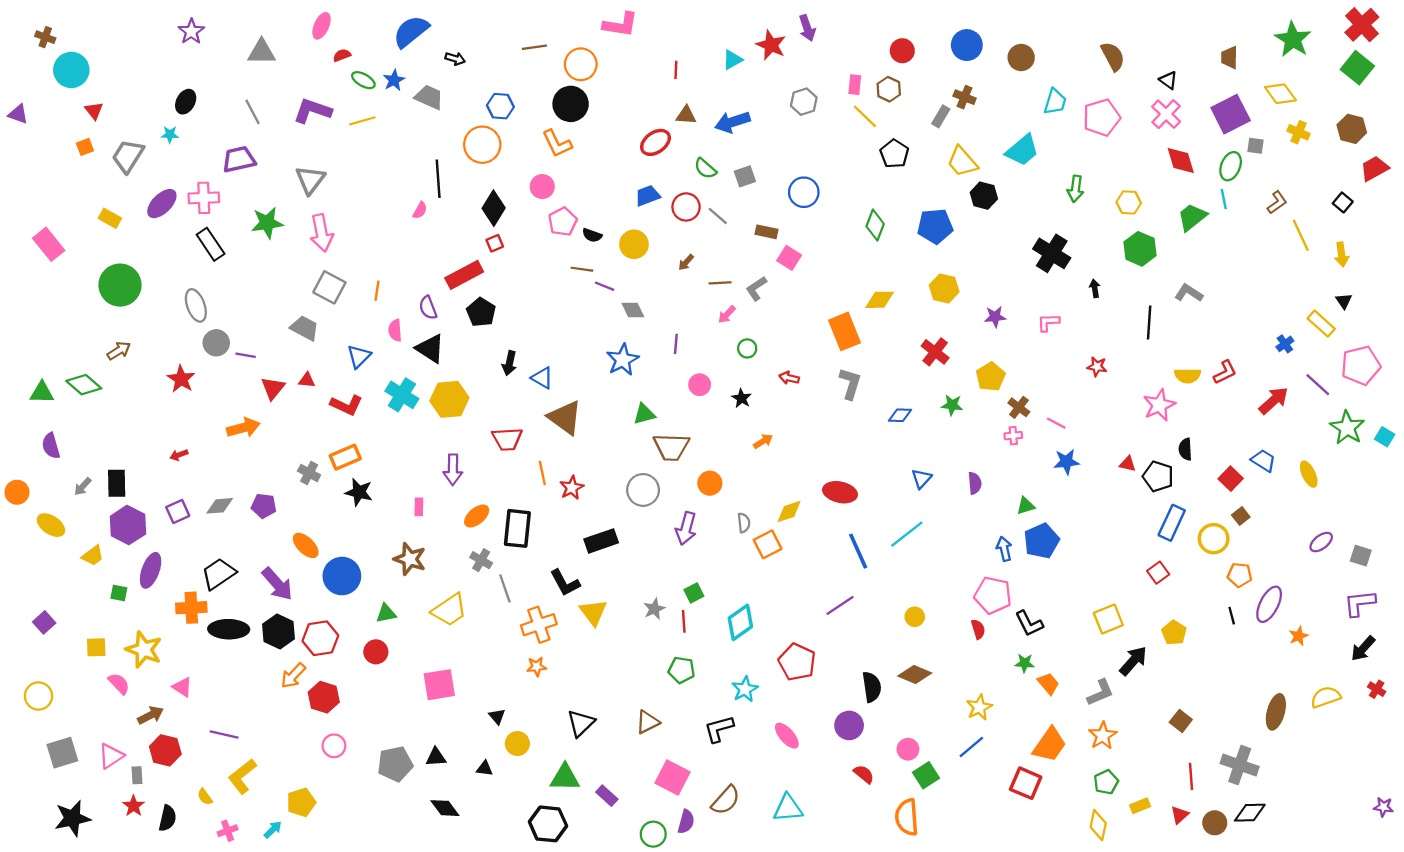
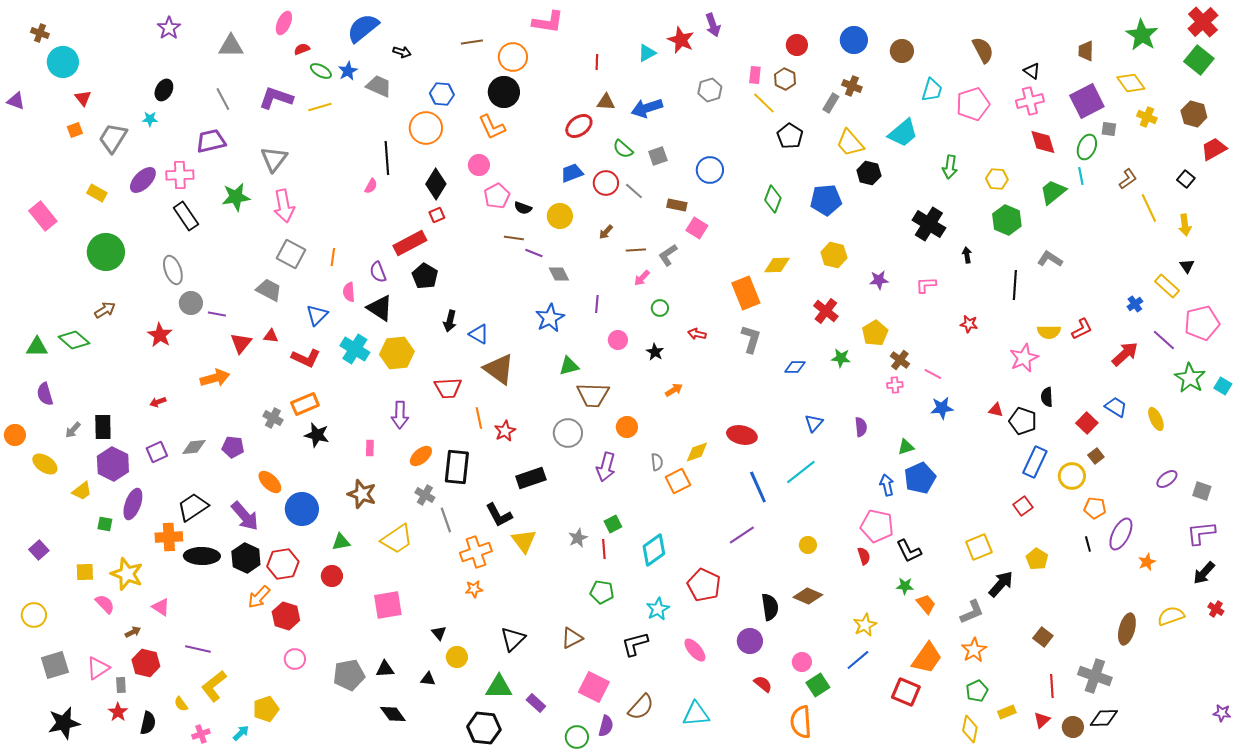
pink cross: (1166, 114) -> (1030, 101), turned 32
brown arrow: (151, 715) -> (133, 632), size x0.7

